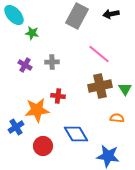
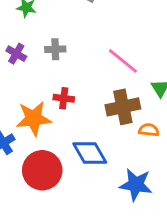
pink line: (99, 54) -> (123, 61), moved
brown cross: (100, 86) -> (123, 107), moved
red circle: (43, 146) -> (42, 170), size x1.4

